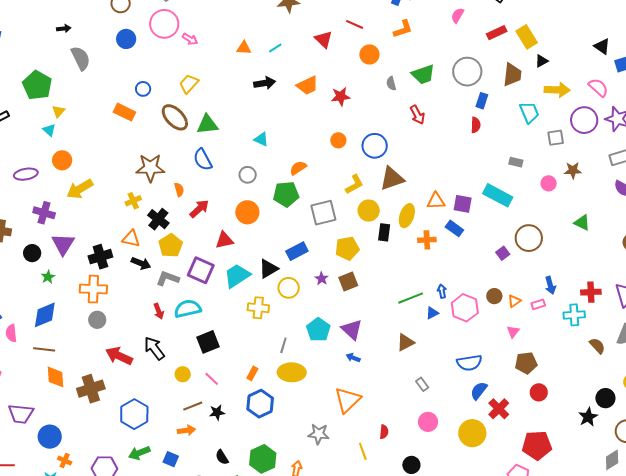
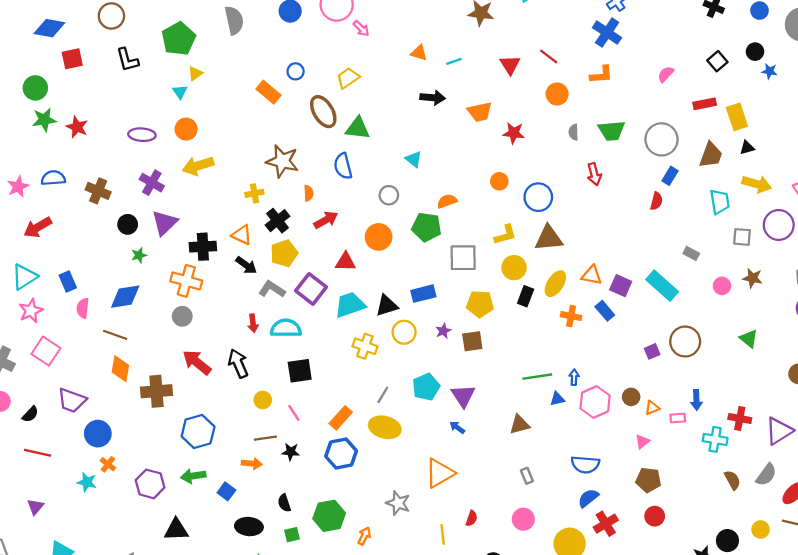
orange rectangle: (252, 373) -> (341, 418), size x1.5

